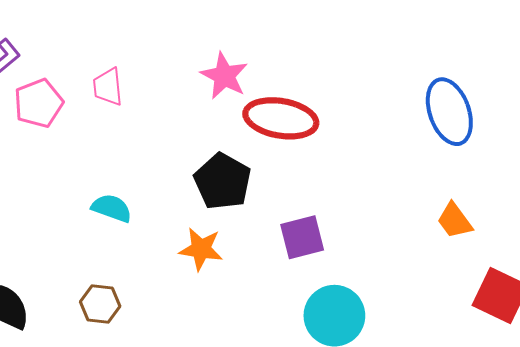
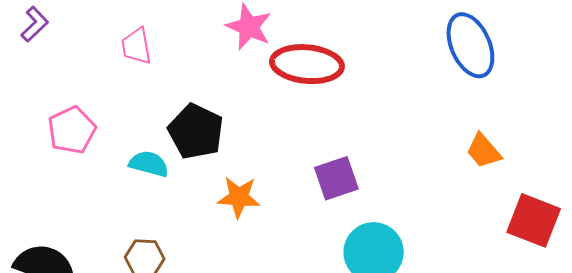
pink pentagon: (38, 103) -> (72, 130), moved
black pentagon: (223, 181) -> (196, 131), moved

